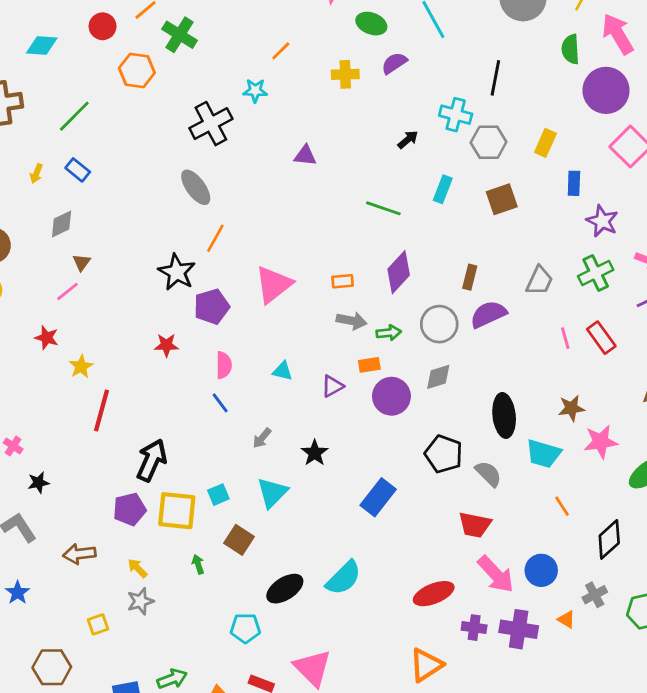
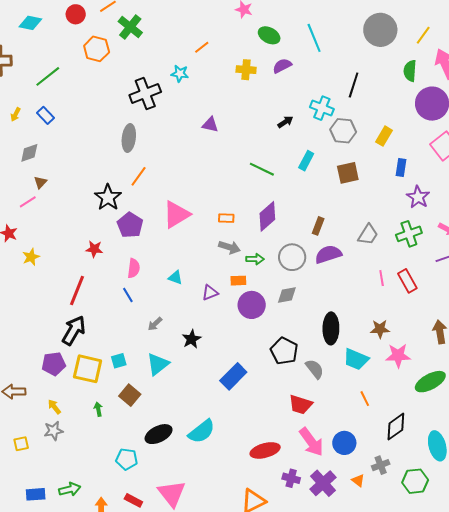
gray ellipse: (196, 187) -> (129, 138), turned 36
purple pentagon: (212, 307) -> (130, 225), turned -30
red line: (101, 410) -> (77, 290), moved
purple cross: (519, 629) -> (323, 483), turned 32

